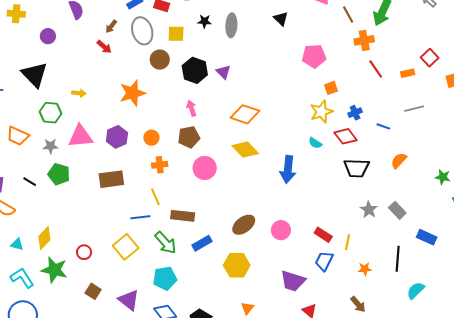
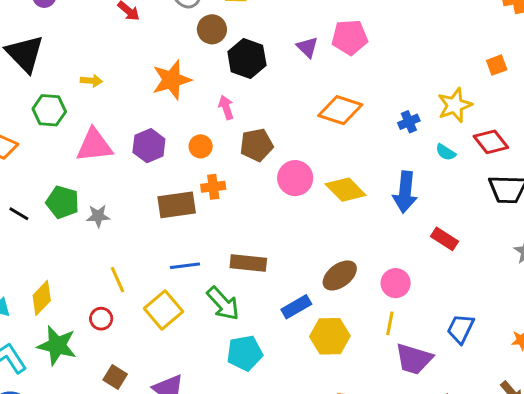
pink pentagon: (314, 56) -> (350, 37), moved
black hexagon: (195, 70) -> (247, 59), moved
orange square: (331, 88) -> (497, 65), moved
pink arrow: (191, 108) -> (226, 107), moved
blue cross: (355, 113) -> (409, 122), moved
gray star: (51, 146) -> (98, 216), moved
yellow diamond: (245, 150) -> (346, 190), moved
pink circle: (205, 168) -> (295, 178), moved
brown rectangle: (111, 179) -> (177, 205), moved
yellow line: (155, 197) -> (118, 280), moved
red rectangle: (323, 235) -> (444, 239), moved
yellow line: (348, 242) -> (390, 323), moved
blue rectangle: (202, 243) -> (296, 307), moved
cyan pentagon: (165, 278) -> (245, 353), moved

